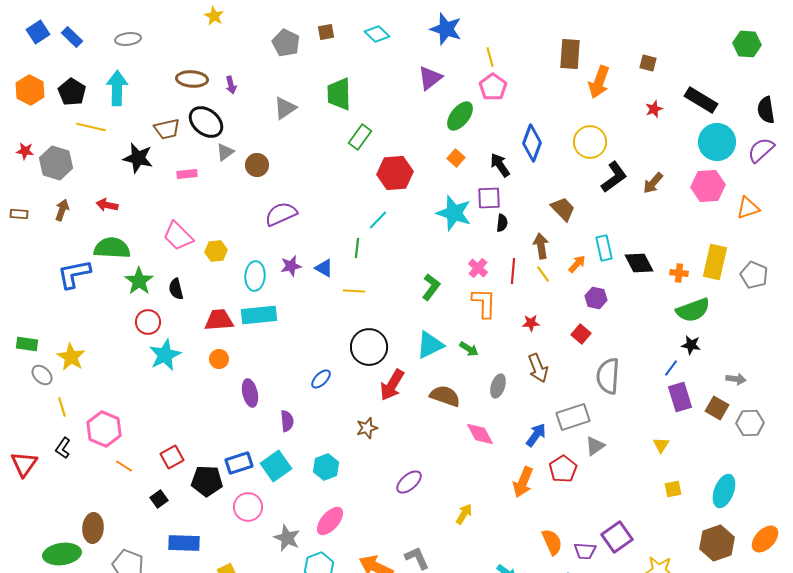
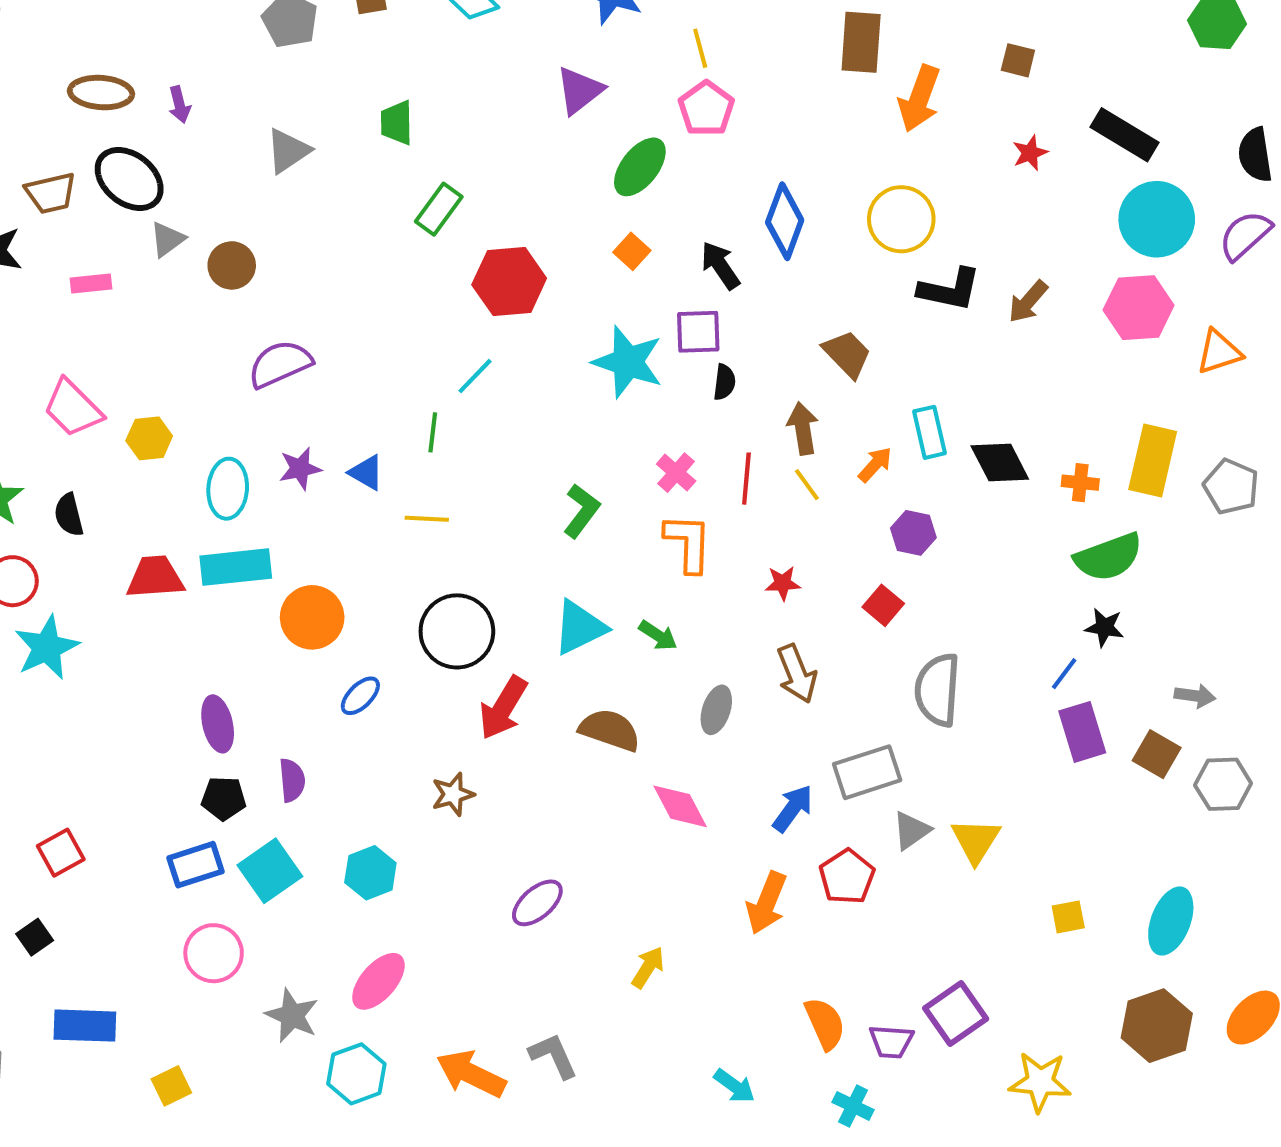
green trapezoid: (339, 94) -> (397, 123), size x0.7
black L-shape: (614, 177) -> (950, 290), turned 48
orange circle: (219, 359) -> (312, 617), moved, size x1.6
yellow triangle: (661, 445) -> (976, 841), moved, size x1.5
black pentagon: (207, 481) -> (224, 798), moved, size x0.7

